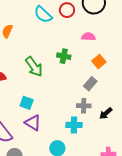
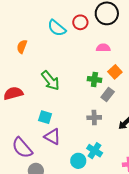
green cross: (64, 56) -> (94, 79), moved
gray cross: (84, 106) -> (94, 118), moved
cyan cross: (74, 125) -> (95, 151), moved, turned 35

